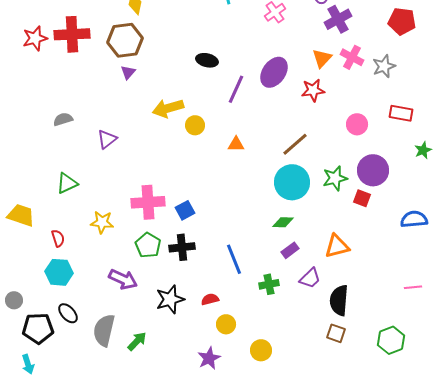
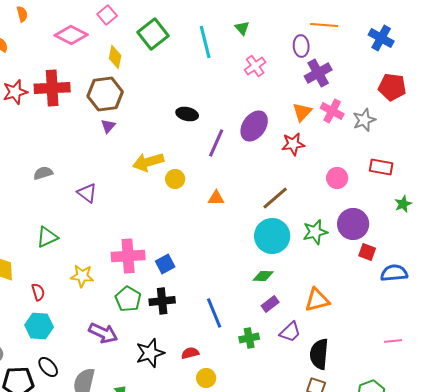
red pentagon: (402, 21) -> (392, 87), moved
purple triangle: (107, 139) -> (87, 193), turned -45
red square: (362, 198) -> (367, 252), moved

